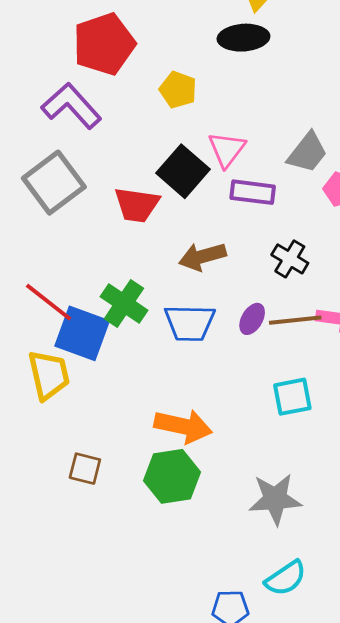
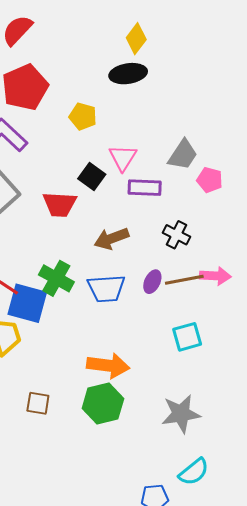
black square: (183, 171) -> (92, 176), size x0.7

